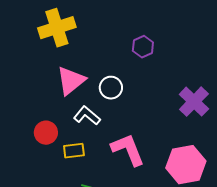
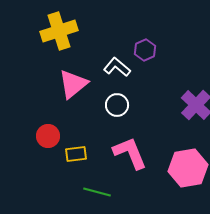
white circle: (111, 88) -> (117, 105), moved
white L-shape: (87, 116) -> (117, 67), moved

